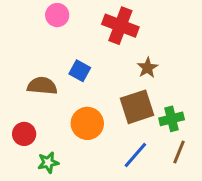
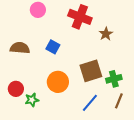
brown star: (147, 68) -> (106, 34), moved
brown semicircle: (42, 86) -> (20, 48), moved
green star: (48, 163) -> (32, 100), moved

